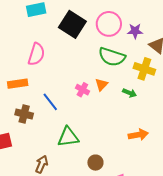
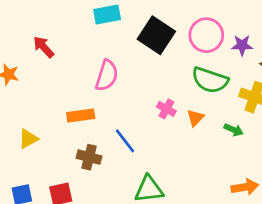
pink cross: (82, 90) -> (166, 109), moved

